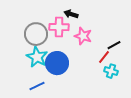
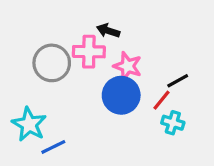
cyan star: (37, 57) -> (29, 124), moved
blue circle: (57, 63) -> (121, 95), moved

